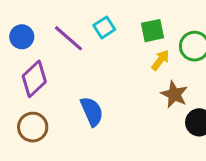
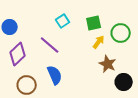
purple line: (68, 38) -> (50, 45), moved
brown circle: (33, 127) -> (27, 85), moved

